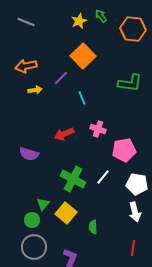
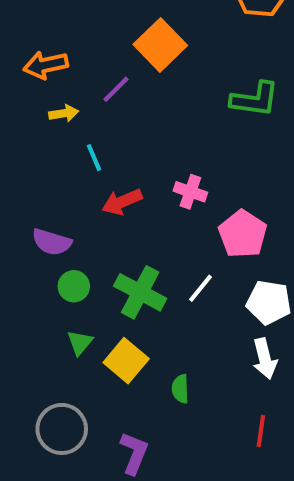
cyan line: (82, 98) -> (94, 158), moved
pink pentagon: (124, 150) -> (243, 234), turned -30
green circle: (32, 220) -> (74, 286), moved

